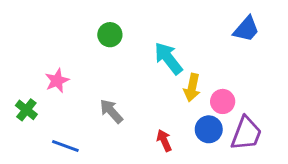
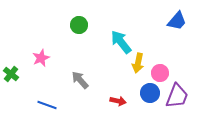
green cross: (26, 110) -> (11, 74), moved
red arrow: (164, 140) -> (118, 101), turned 126

